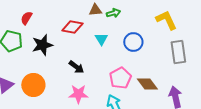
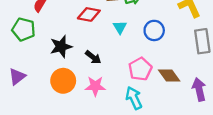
black star: (42, 45) -> (61, 47), moved
orange circle: (33, 85) -> (63, 81), moved

